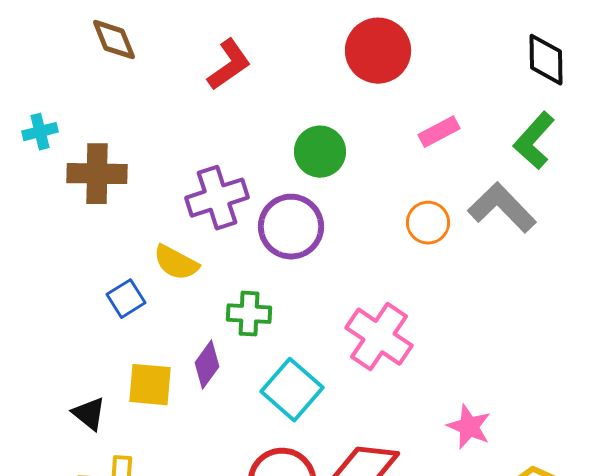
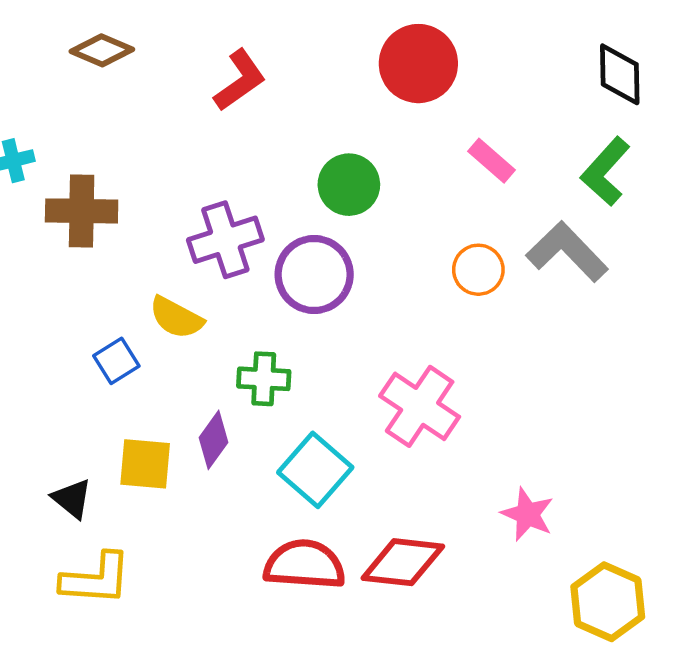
brown diamond: (114, 40) -> (102, 50), turned -45
pink rectangle: (439, 132) -> (492, 161), turned 69

